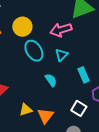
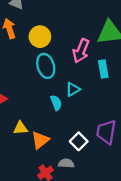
pink arrow: (61, 30) -> (81, 51), turned -65
cyan triangle: (61, 55) -> (73, 89), moved
cyan rectangle: (84, 75) -> (103, 69), moved

